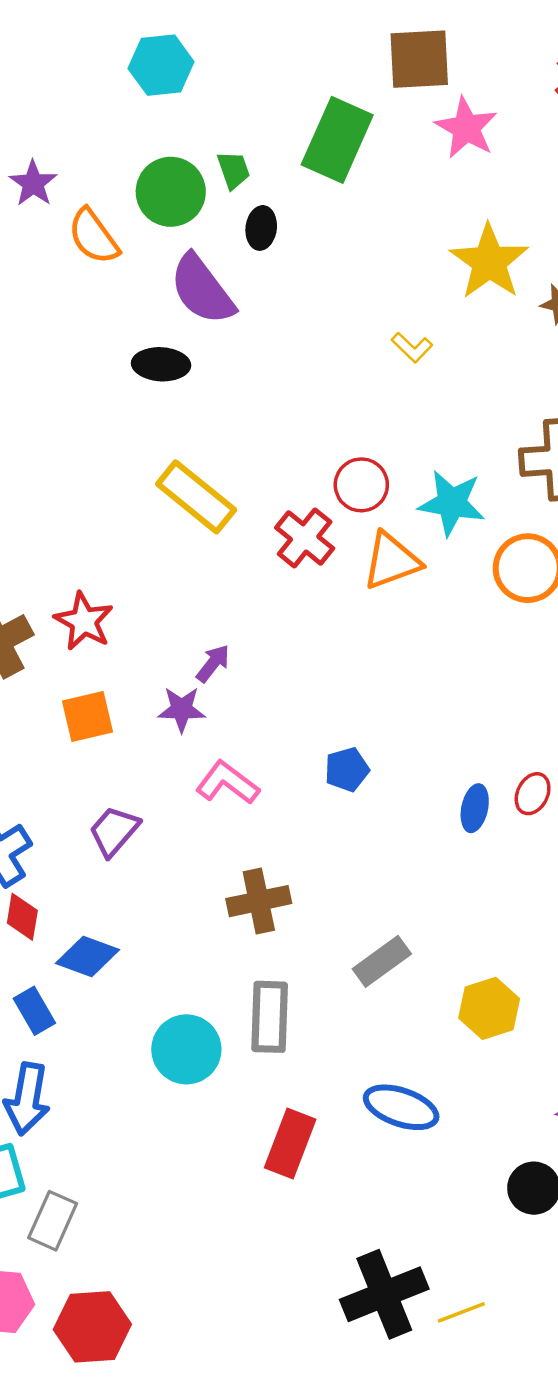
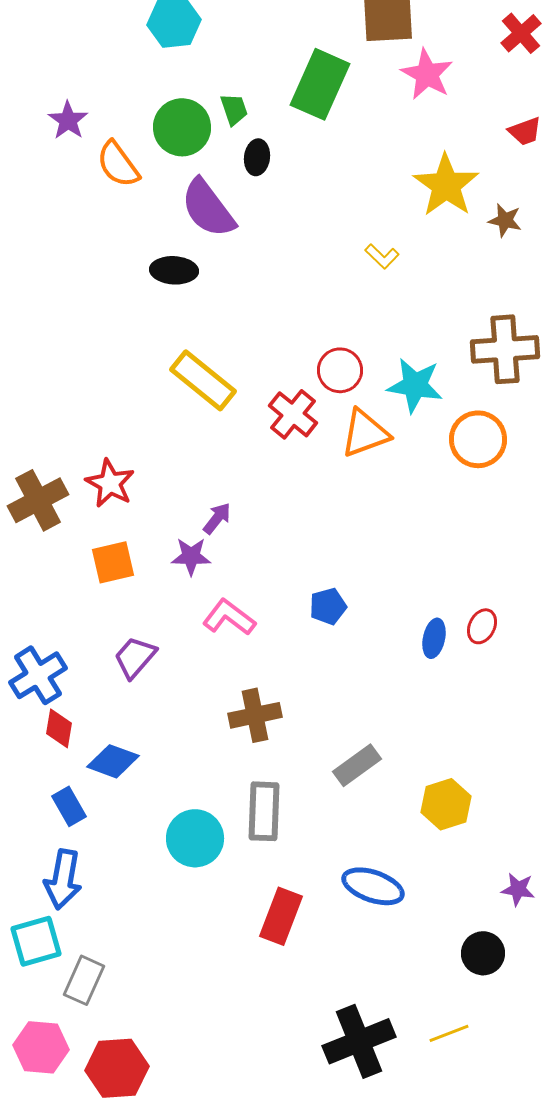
yellow line: (461, 1312) -> (449, 1033), moved

